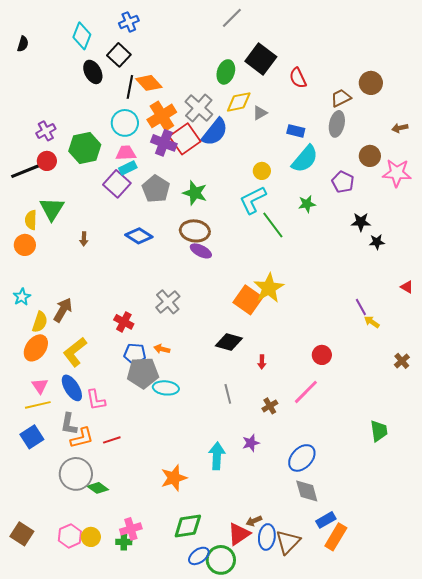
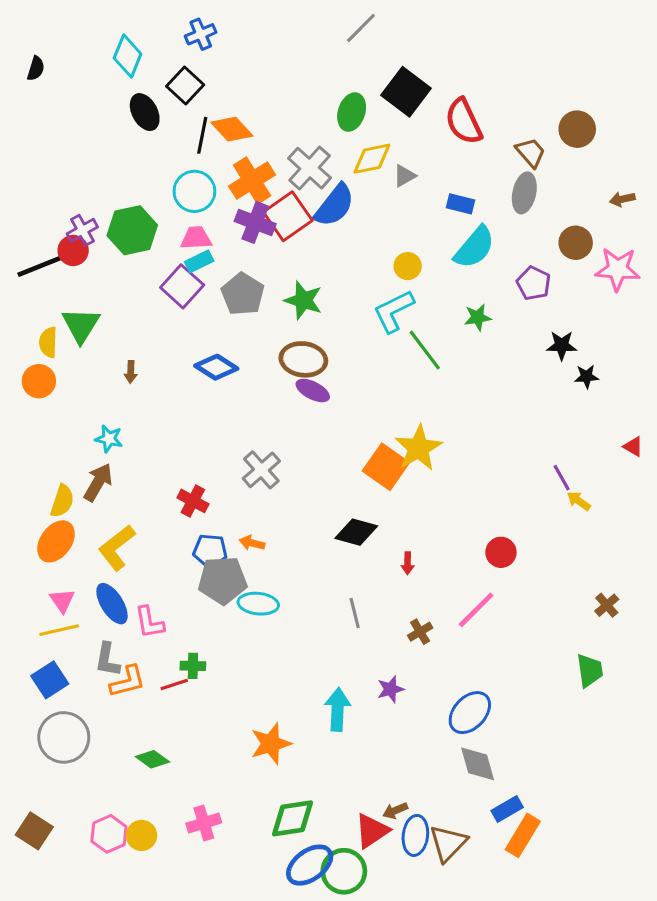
red semicircle: (298, 78) -> (464, 121), size x1.4
brown trapezoid: (341, 98) -> (531, 152), turned 75
purple cross: (46, 131) -> (82, 230), moved
cyan star: (22, 297) -> (109, 439), moved, turned -30
brown cross: (402, 361) -> (607, 605), moved
gray circle: (76, 474) -> (64, 737), moved
green cross: (124, 542) -> (193, 666), moved
blue ellipse: (199, 556) -> (310, 865), size x1.4

